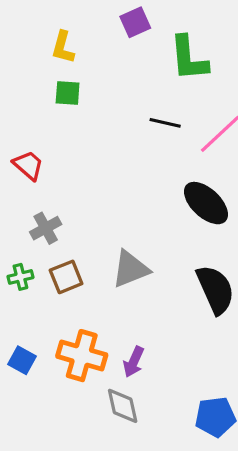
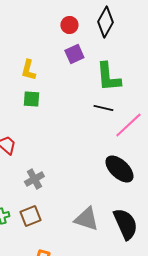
black line: (165, 123) -> (103, 108), moved
gray cross: (46, 228) -> (34, 179), moved
gray triangle: (130, 269) -> (86, 219), moved, turned 40

